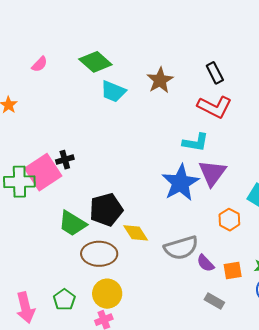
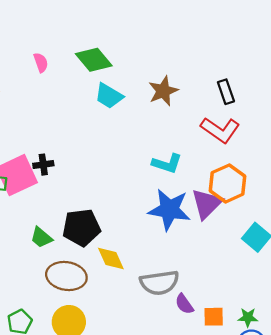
pink semicircle: (40, 64) -> (41, 62), moved, turned -72
cyan L-shape: (195, 142) -> (167, 164), moved
blue star: (180, 183) -> (169, 210), turned 30
orange hexagon: (229, 220) -> (227, 183), moved, size x1.5
green trapezoid: (72, 223) -> (41, 238), size x0.7

